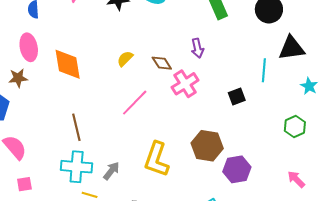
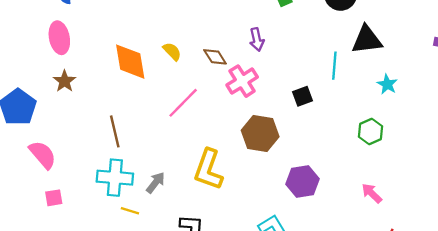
yellow semicircle: (125, 59) -> (172, 51), turned 90
orange diamond: (68, 64) -> (130, 62), moved
brown star: (18, 78) -> (65, 81), moved, turned -30
brown hexagon: (207, 146) -> (260, 134), moved

